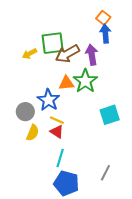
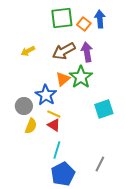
orange square: (103, 18) -> (84, 24), moved
blue arrow: (105, 34) -> (100, 19), moved
green square: (53, 43) -> (62, 18), moved
orange triangle: (66, 83) -> (63, 79), turned -35
blue pentagon: (66, 183) -> (63, 174), turned 30

